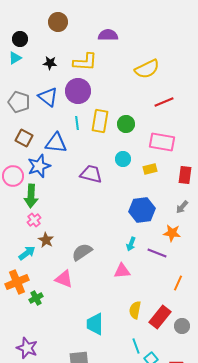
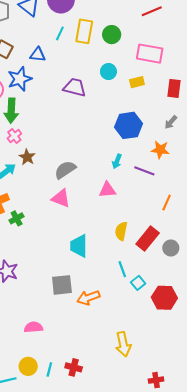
cyan line: (77, 123) -> (60, 33), turned 32
blue triangle: (56, 143) -> (38, 55), size x0.7
pink triangle: (64, 279) -> (61, 198), moved

